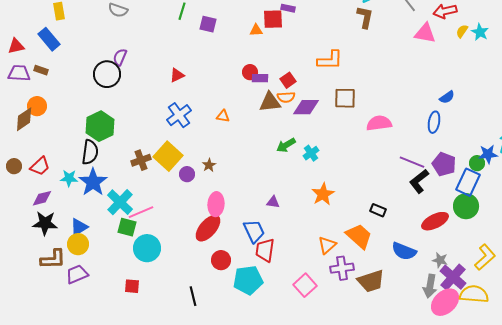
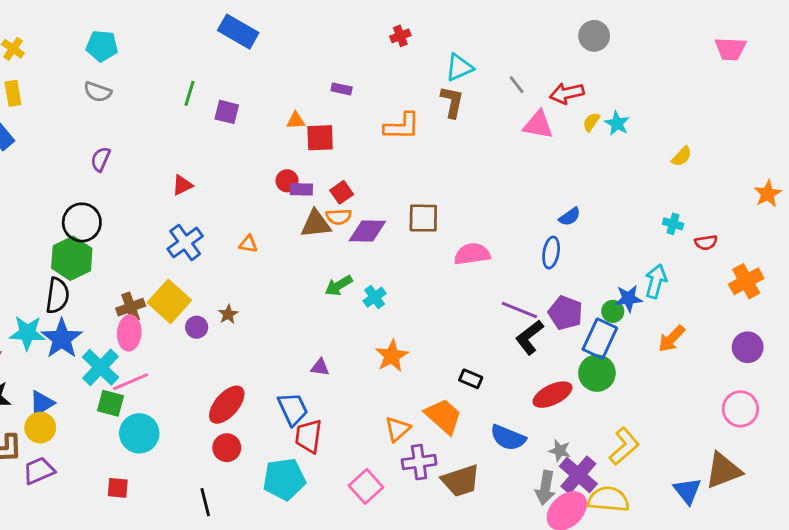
red square: (273, 19) -> (320, 138), moved
orange L-shape: (330, 60) -> (402, 126), moved
black circle: (107, 74) -> (82, 222), moved
cyan star: (69, 178) -> (27, 333), size x1.4
pink ellipse: (216, 204) -> (129, 333), moved
red circle: (221, 260) -> (227, 448), moved

